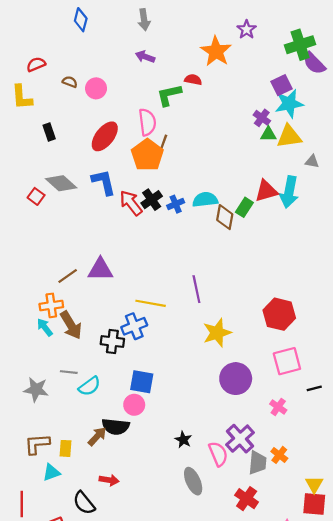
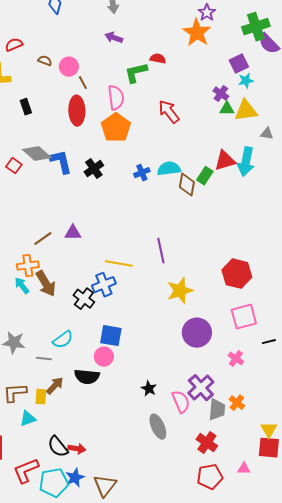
orange star: (216, 51) -> (197, 33), moved
cyan star: (289, 104) -> (246, 81), size x0.6
red ellipse: (105, 136) -> (77, 111), turned -40
brown line: (164, 142) -> (83, 83), moved, turned -48
blue L-shape: (104, 182) -> (61, 162), moved
black cross: (152, 200) -> (94, 169), moved
red arrow: (131, 203) -> (169, 112), moved
purple triangle: (100, 269) -> (73, 233), size x0.7
black cross: (112, 341) -> (84, 299), turned 30
gray line: (69, 372) -> (44, 359), moved
brown arrow: (97, 436) -> (55, 386), moved
red arrow: (109, 480) -> (77, 449), moved

